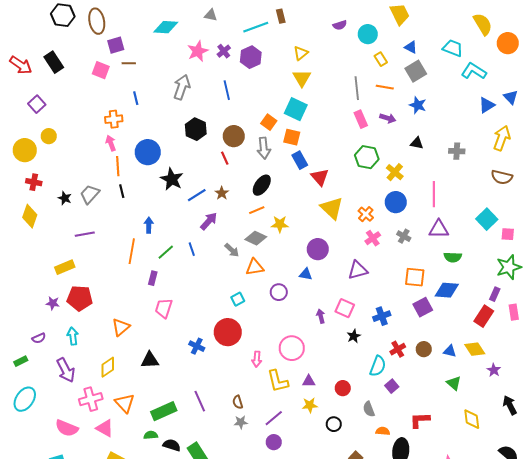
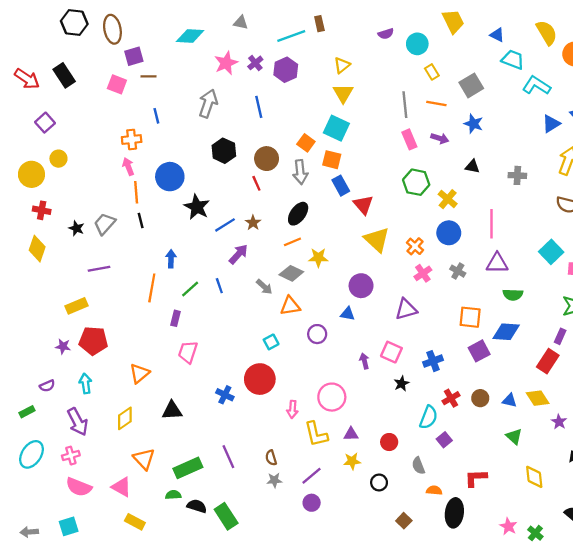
blue triangle: (411, 47) -> (497, 35), moved
pink cross: (91, 399) -> (71, 456), moved, size x0.7

